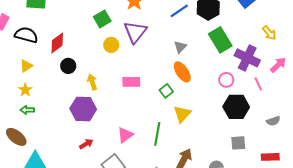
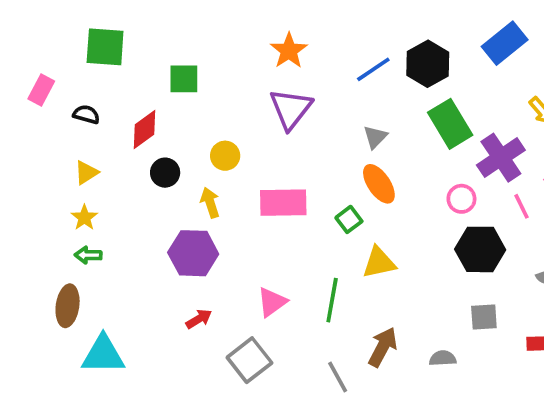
green square: (102, 19) -> (184, 79), moved, turned 30
black semicircle: (26, 35) -> (86, 114), size x0.6
yellow circle: (111, 45) -> (225, 156), moved
purple cross: (247, 58) -> (501, 158), turned 30
pink rectangle: (131, 82) -> (283, 203), size x1.4
yellow triangle: (182, 114) -> (379, 263), turned 36
brown ellipse: (16, 137) -> (68, 306), turned 60

